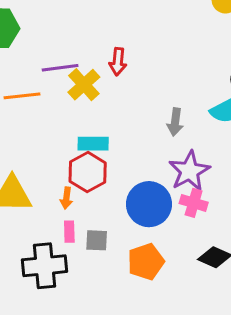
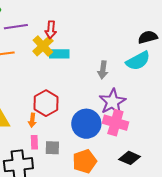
red arrow: (118, 62) -> (51, 30), moved
purple line: (60, 68) -> (16, 27), moved
cyan rectangle: (93, 144) -> (59, 54), moved
pink cross: (194, 203) -> (115, 123), size x1.4

